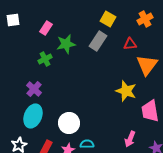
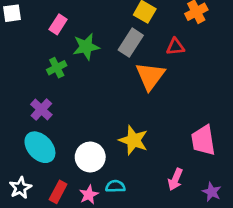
orange triangle: (147, 65) -> (150, 76), moved
yellow star: (126, 91) -> (133, 140), moved
cyan ellipse: (33, 116) -> (40, 147), turned -65

